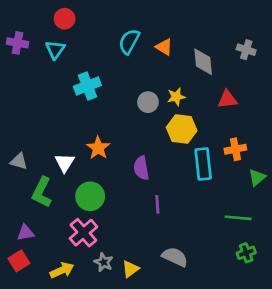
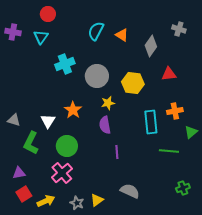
gray cross: (246, 50) -> (179, 29), moved
gray diamond: (203, 62) -> (151, 46), turned 40
yellow star: (176, 97) -> (108, 103), moved
gray circle: (148, 102) -> (97, 76), moved, size x1.5
yellow hexagon: (182, 129) -> (133, 83), moved
green line: (238, 218) -> (169, 151), moved
red square: (19, 261) -> (24, 194), moved
gray star: (104, 262) -> (77, 203), moved

